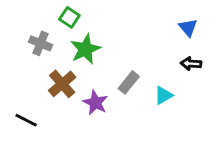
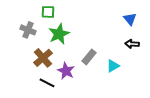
green square: (69, 17) -> (48, 12), turned -32
black line: (26, 120) -> (47, 83), moved

